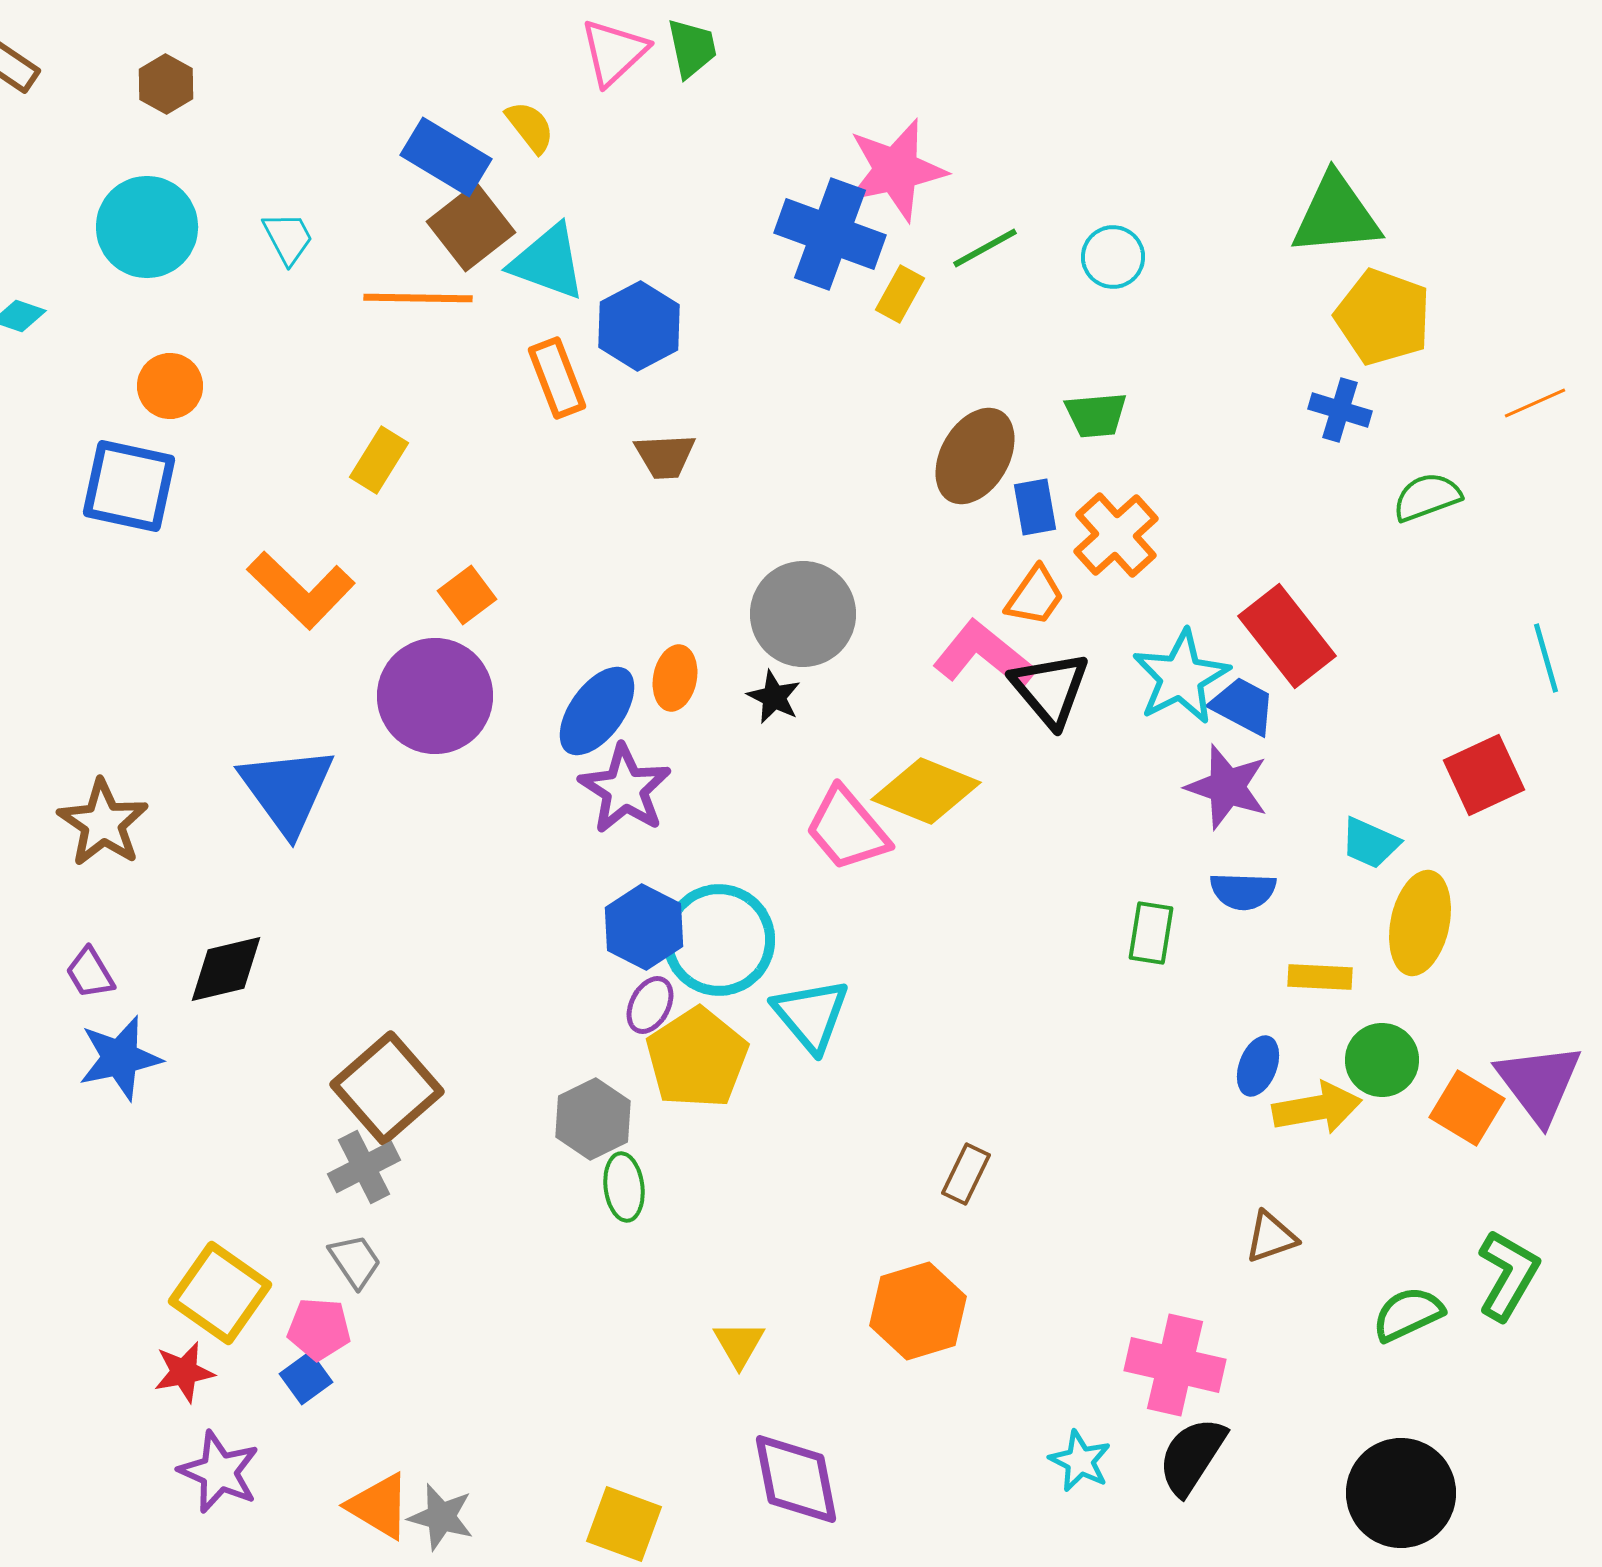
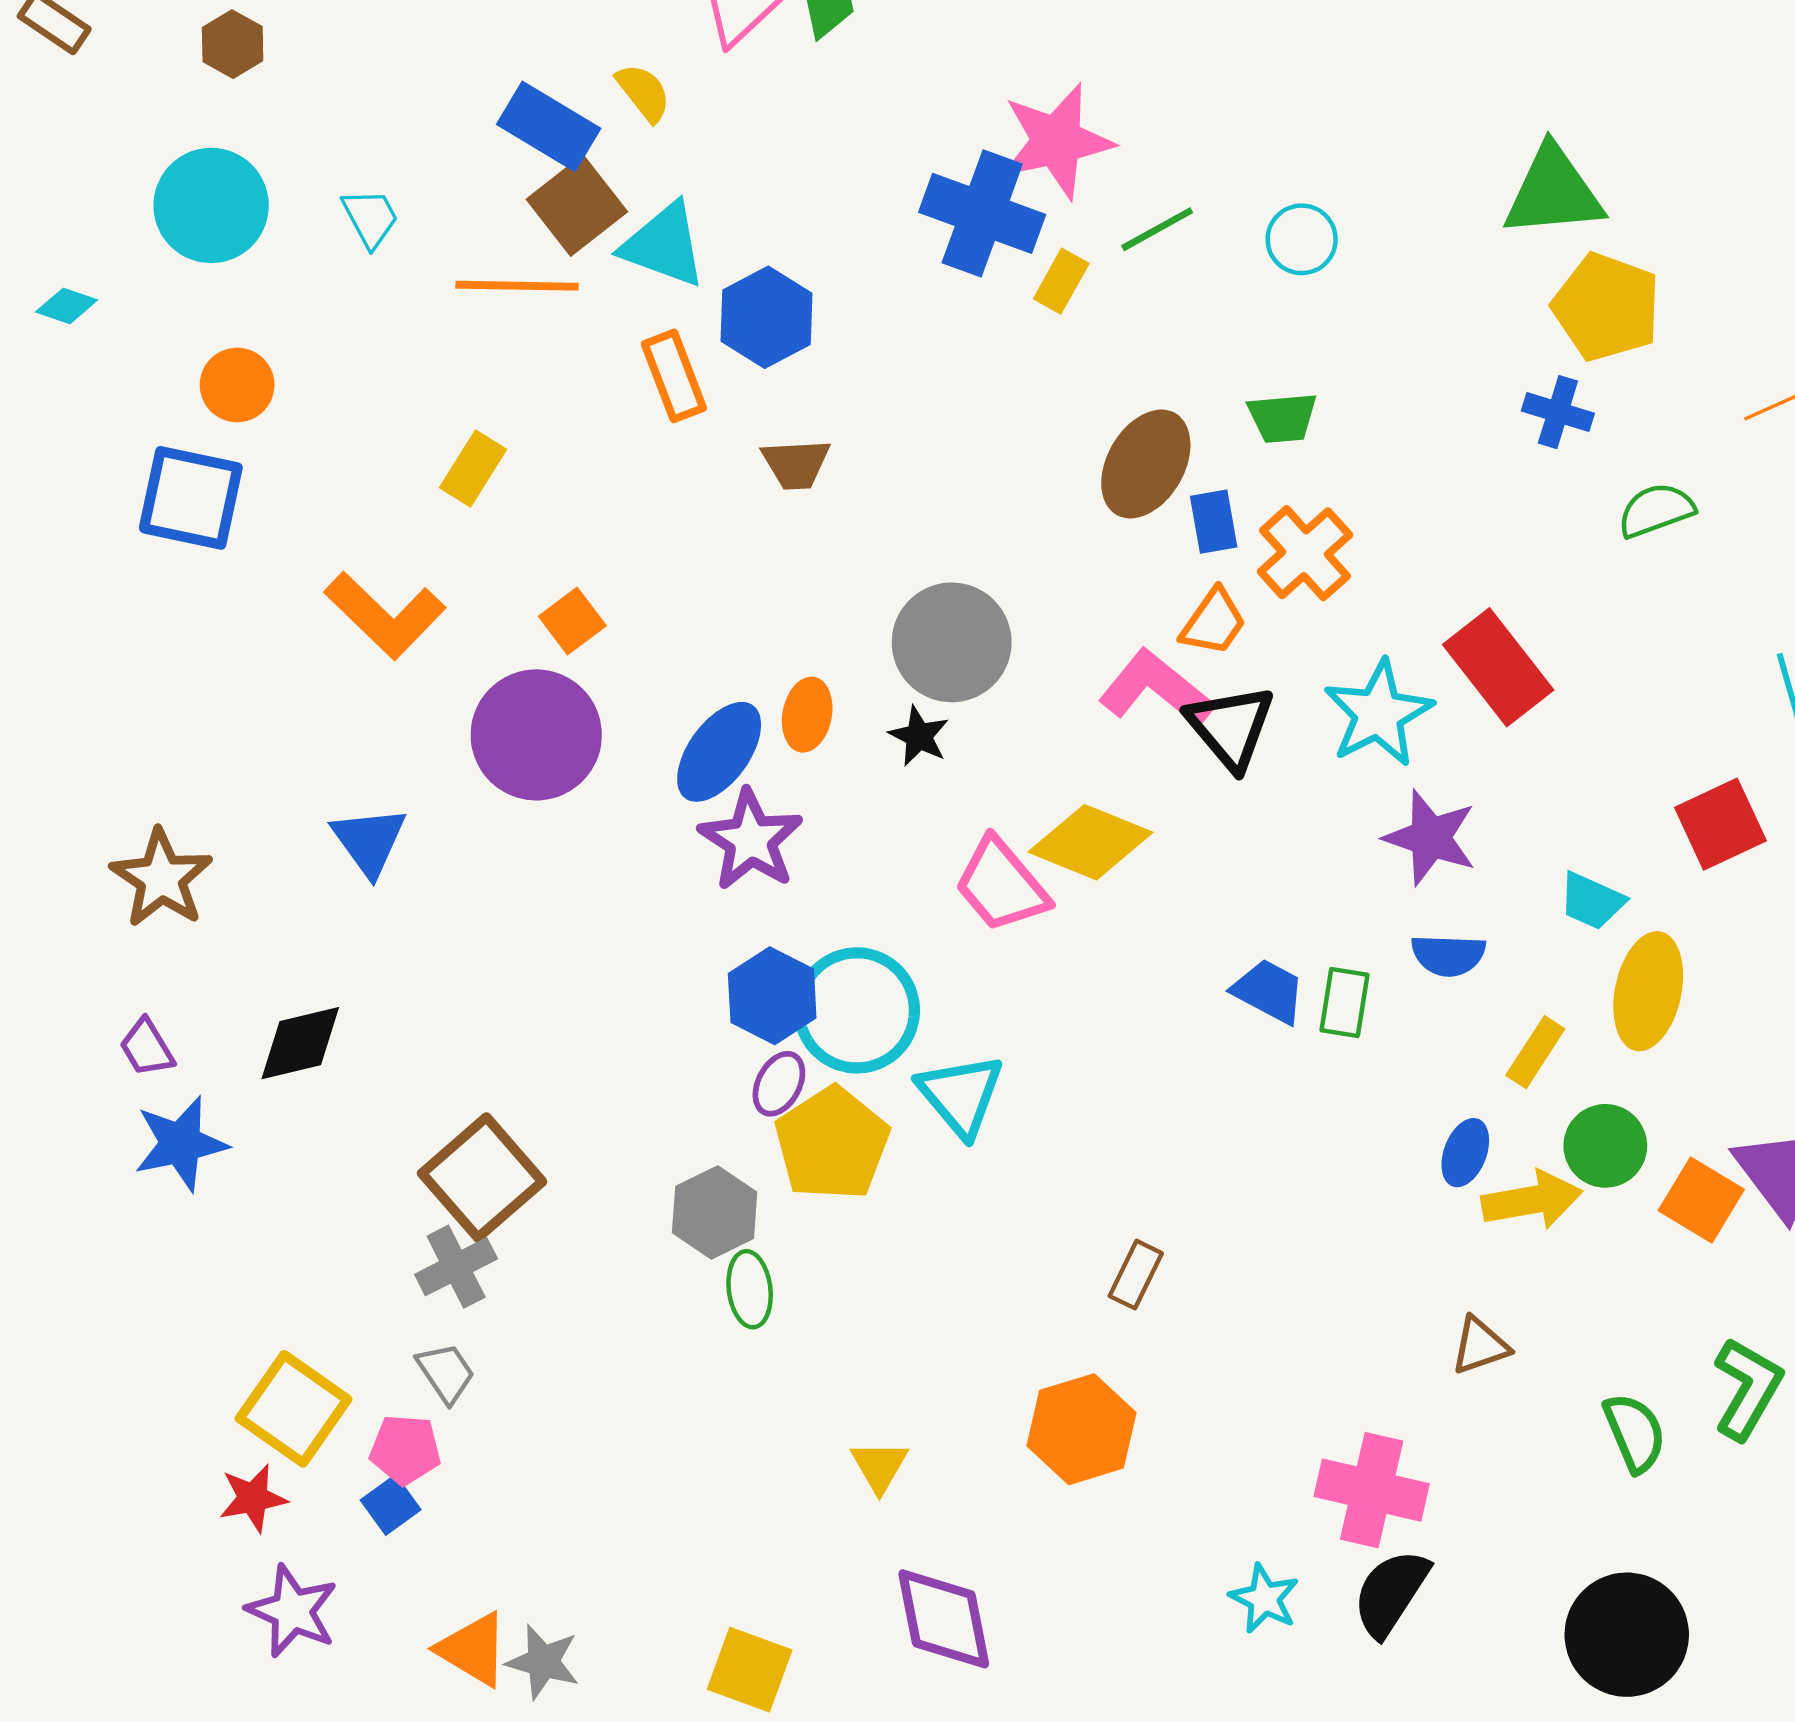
blue trapezoid: (1243, 706) -> (1269, 991), moved
blue triangle: (287, 790) -> (369, 841), size x0.7
yellow rectangle: (1320, 977) -> (1535, 1052), turned -60
green semicircle: (1408, 1314) -> (1635, 1433), turned 92

